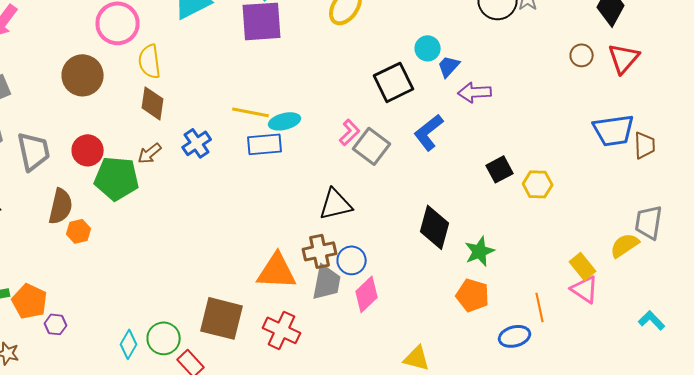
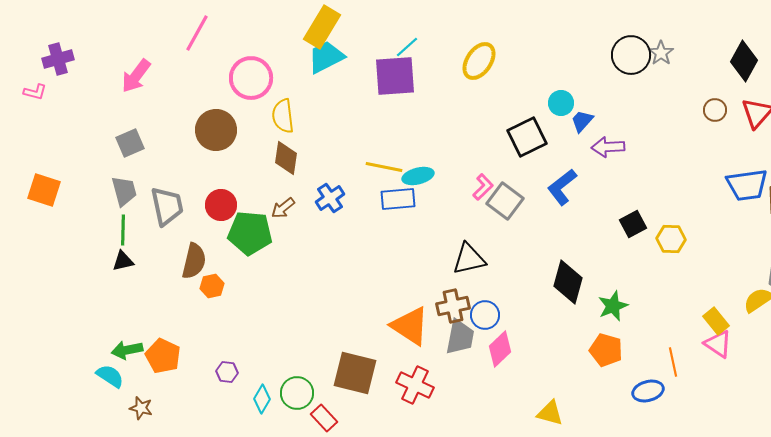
orange triangle: (277, 271) -> (410, 326), turned 30
purple hexagon: (56, 324) -> (227, 372), moved

